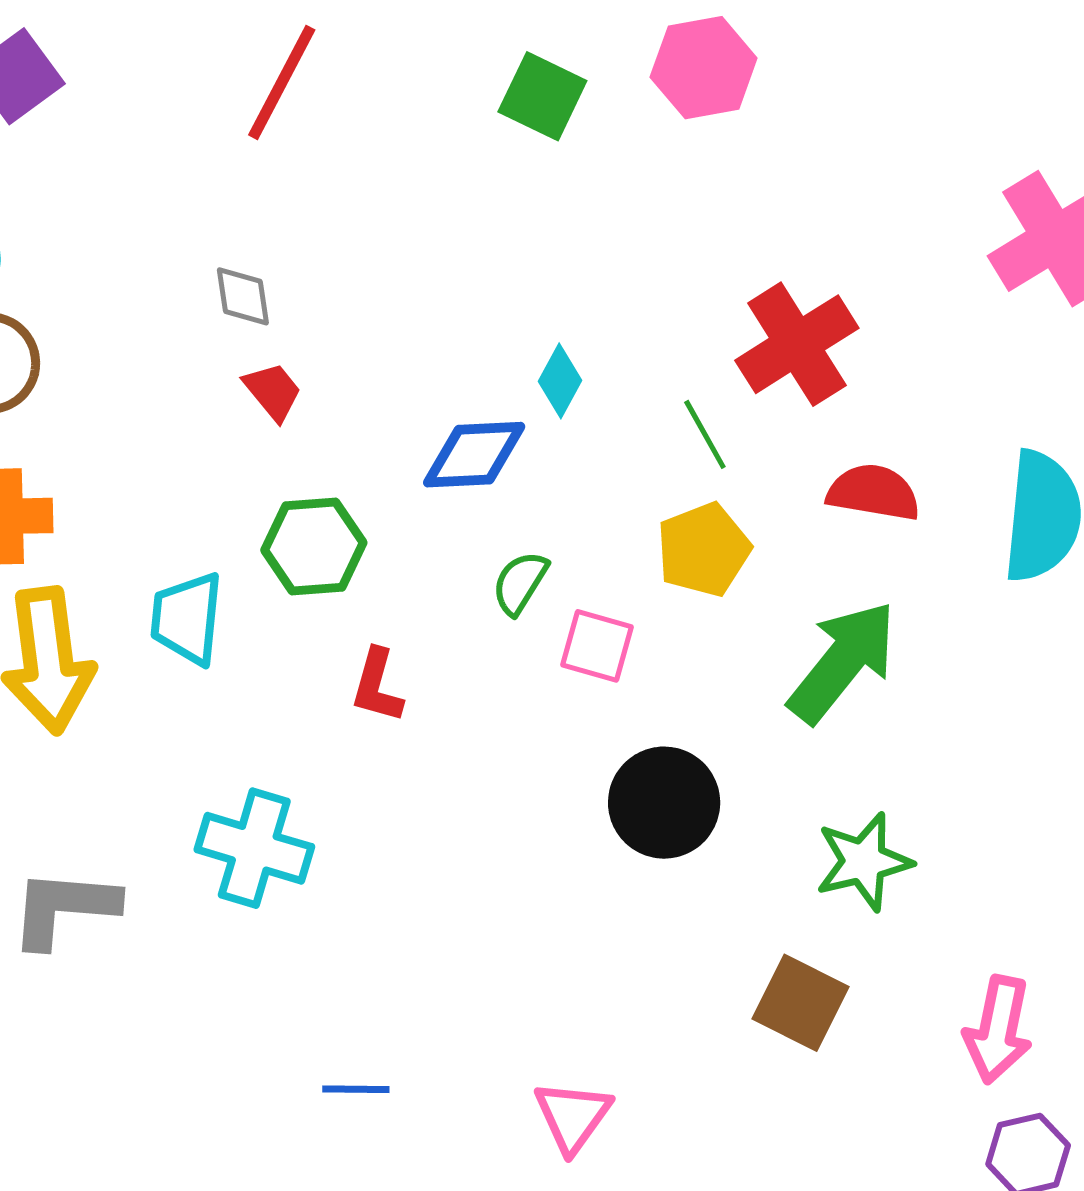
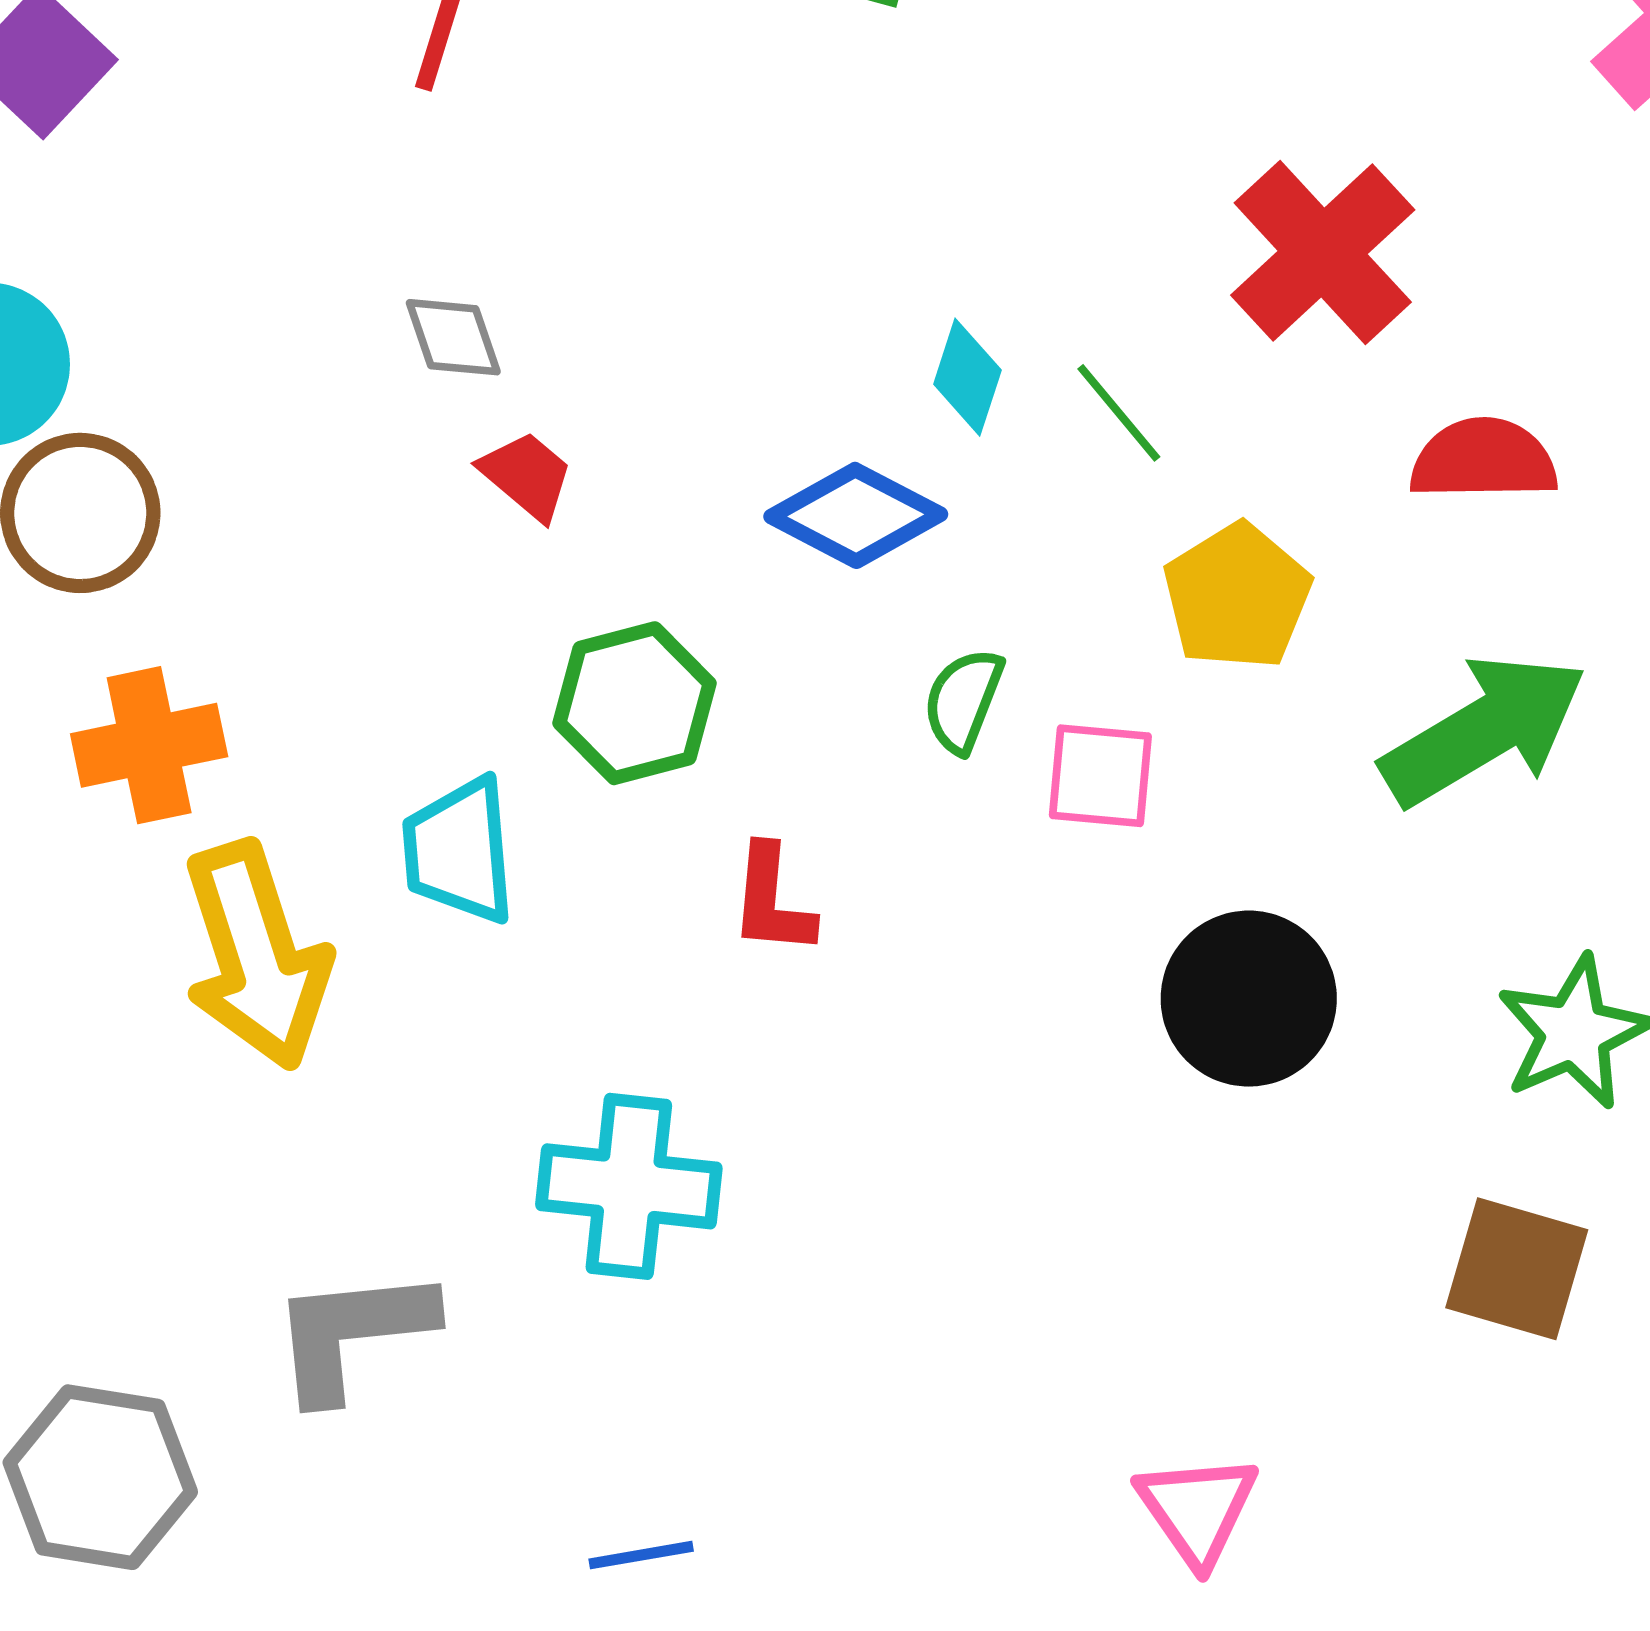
green line: (705, 434) -> (1119, 413), moved
blue diamond: (474, 455) -> (856, 515), turned 41
green arrow: (843, 662) -> (1484, 730), turned 31
blue line: (356, 1089) -> (641, 1555), moved

